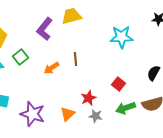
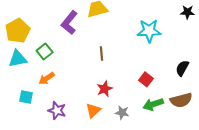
orange arrow: (52, 68) -> (47, 78), moved
red star: (88, 98) -> (105, 89), moved
purple star: (32, 114) -> (57, 111), size x0.7

